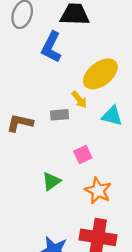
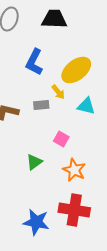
blue L-shape: (51, 47) -> (34, 62), moved
pink square: (83, 154) -> (61, 139), turned -35

